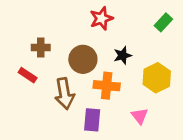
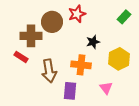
brown cross: (41, 47) -> (31, 36), size x1.5
brown circle: (83, 59) -> (52, 22), moved

